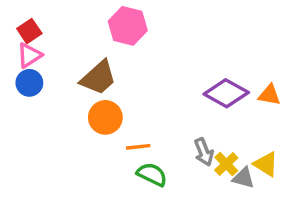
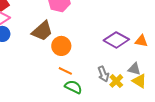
orange circle: (105, 117) -> (61, 46), moved
orange line: (138, 147) -> (65, 71), turned 32
gray triangle: (243, 178) -> (134, 69), moved

